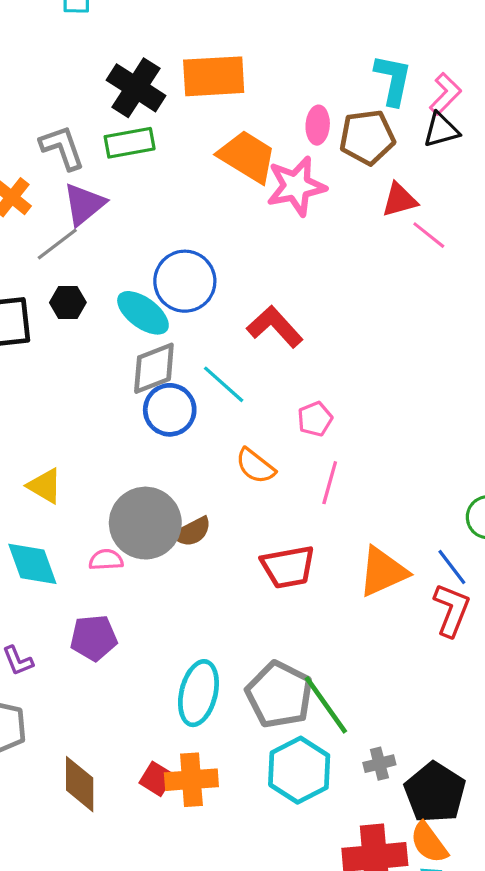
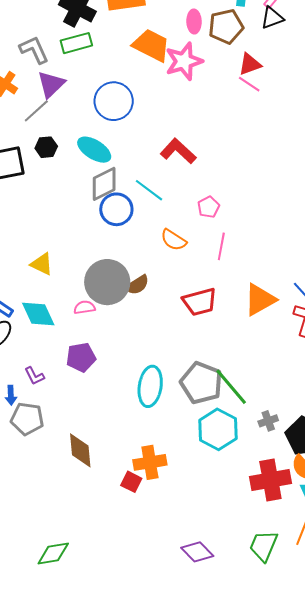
pink line: (429, 235) -> (249, 84), moved
blue circle: (185, 281) -> (114, 101), moved
red square: (157, 779) -> (131, 482), moved
orange cross: (191, 780) -> (150, 462), moved

